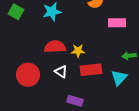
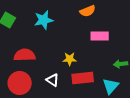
pink rectangle: (117, 23) -> (100, 36), moved
red semicircle: (55, 47) -> (25, 55), moved

